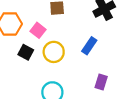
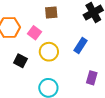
black square: (26, 52) -> (20, 61), moved

